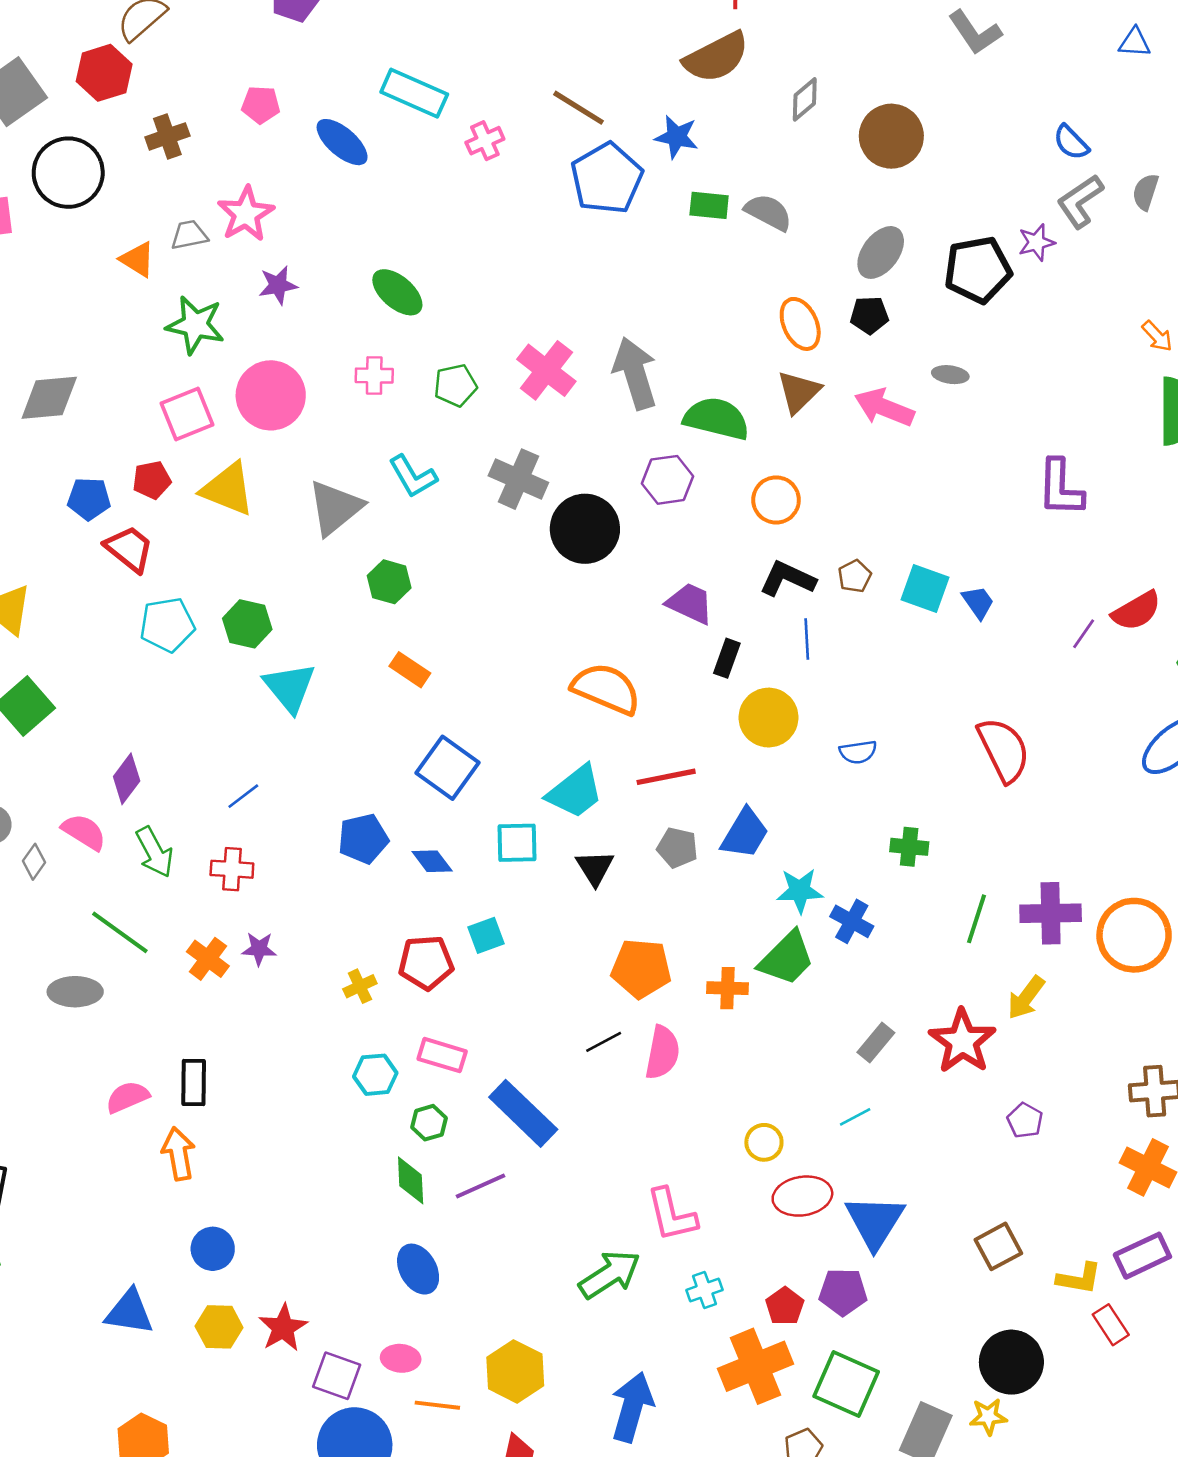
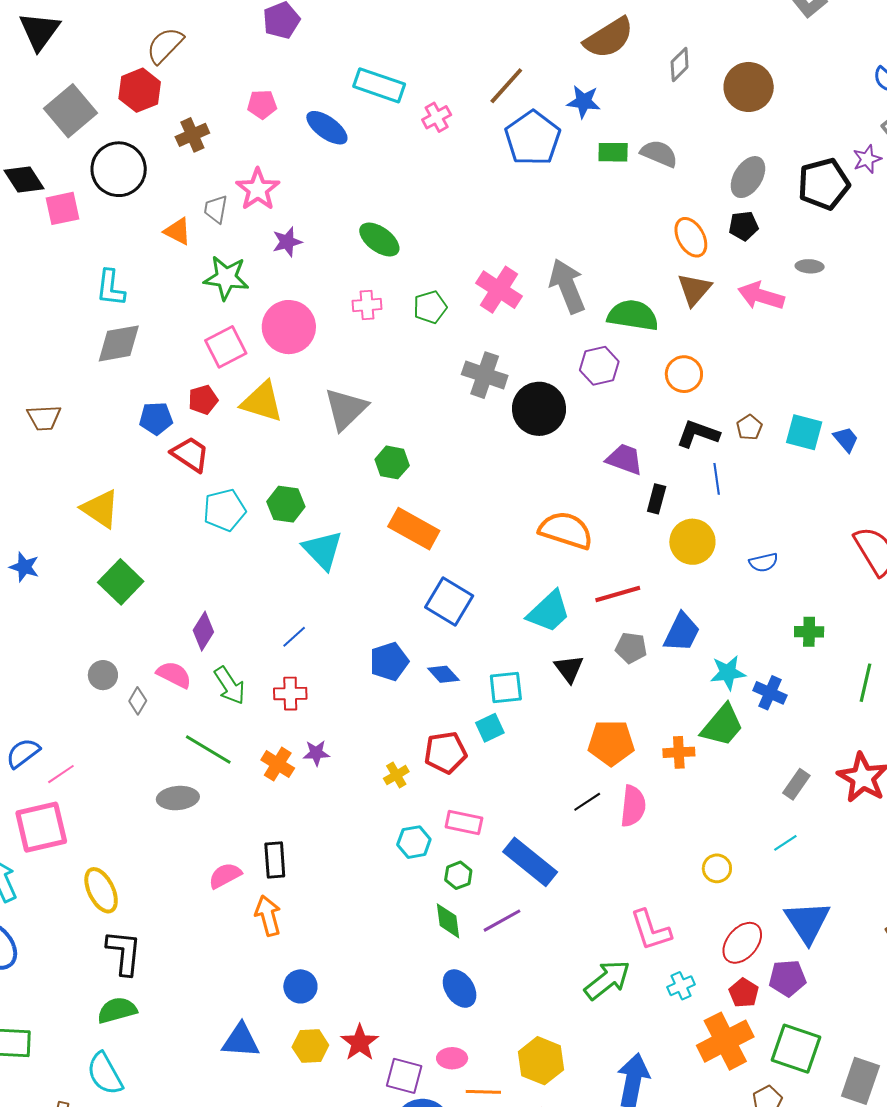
brown line: (578, 108) -> (506, 86), turned -75
gray trapezoid: (189, 235) -> (216, 209), turned -64
cyan L-shape: (413, 476) -> (111, 288), moved, turned 42
orange rectangle: (410, 670) -> (414, 529), size x1.6
cyan square: (517, 843) -> (506, 687), moved
red ellipse: (802, 1196) -> (742, 943), moved, turned -36

